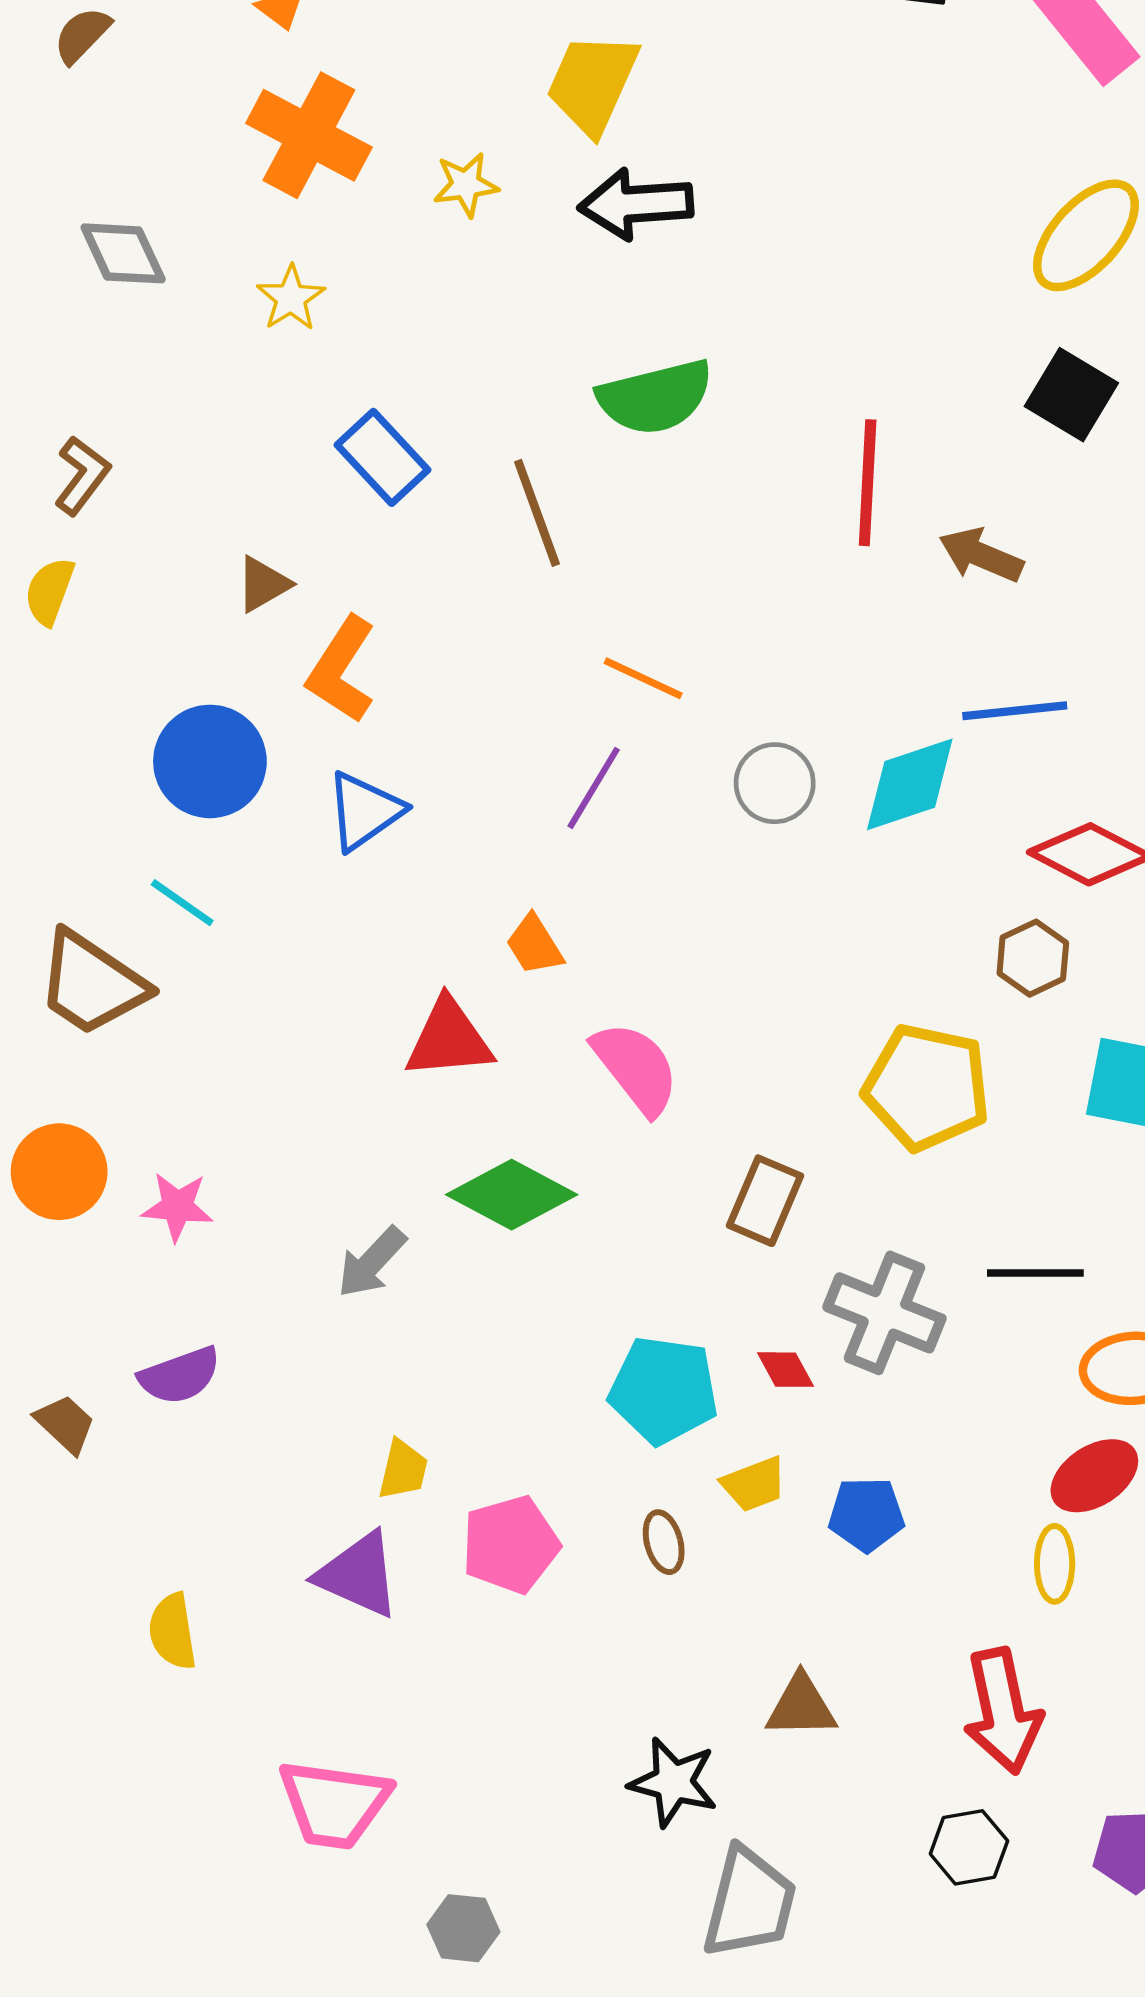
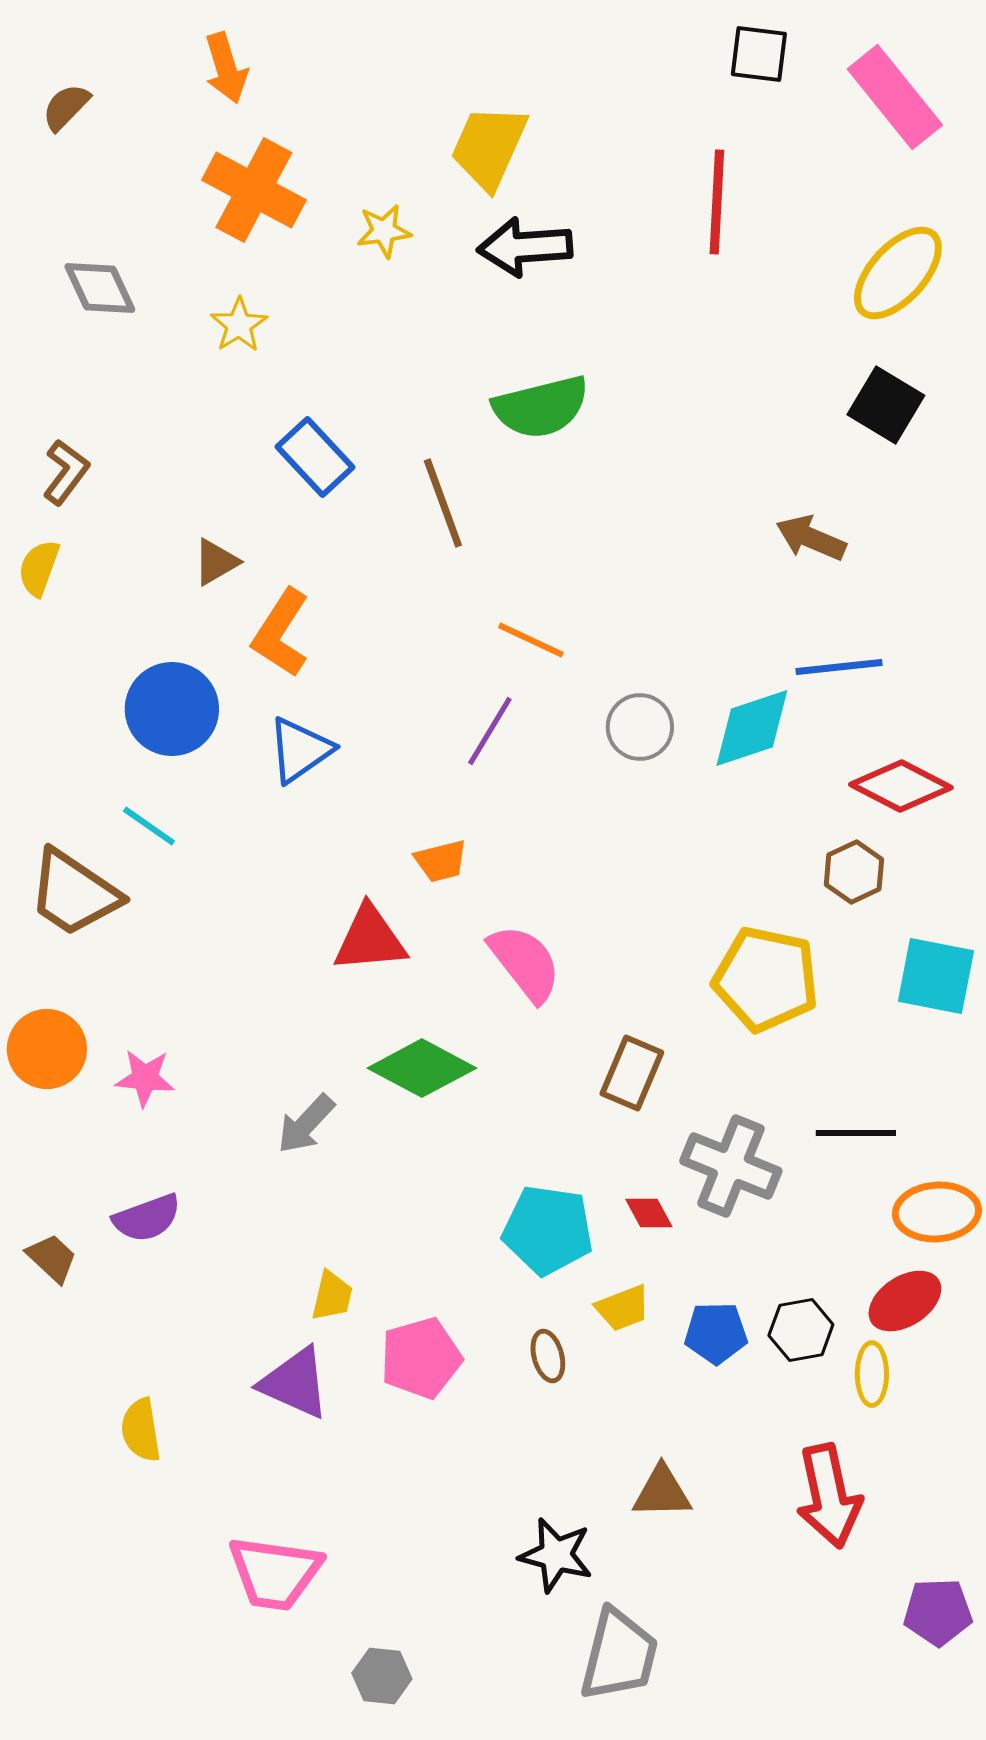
red line: (868, 483) -> (717, 202), moved
orange trapezoid: (535, 945) -> (441, 861), turned -72
black hexagon: (969, 1847) -> (801, 1330), moved

